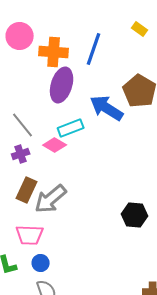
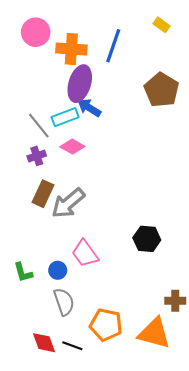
blue arrow: (107, 108) -> (89, 108), moved, size x0.7
cyan rectangle: (71, 128) -> (65, 117), moved
black hexagon: (135, 215) -> (147, 239), moved
pink trapezoid: (30, 235) -> (85, 254), moved, turned 52

